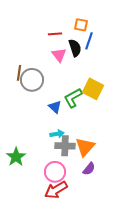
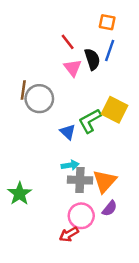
orange square: (81, 25) -> (107, 22), moved
red line: (55, 34) -> (68, 42), turned 56
pink circle: (55, 172) -> (81, 216), moved
red arrow: (56, 190) -> (69, 234), size x0.7

